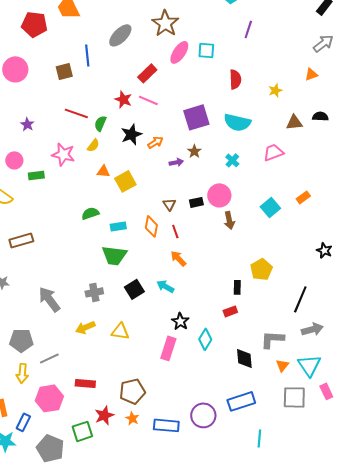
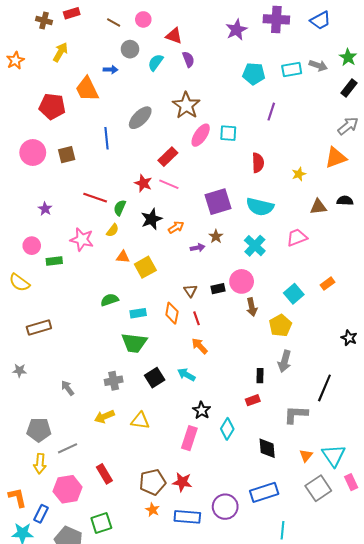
brown square: (64, 71) -> (67, 155), moved
orange triangle: (311, 74) -> (336, 158), size x1.6
cyan cross: (232, 160) -> (255, 246), size x1.5
yellow pentagon: (261, 269) -> (280, 325), moved
gray arrow: (49, 299) -> (68, 388), size x0.6
gray arrow: (312, 329) -> (285, 361), moved, turned 120
gray L-shape: (272, 339) -> (296, 415), moved
red rectangle: (85, 383) -> (104, 474), turned 54
gray square: (294, 397) -> (318, 488), turned -35
red star: (104, 415) -> (182, 482), moved, turned 30

